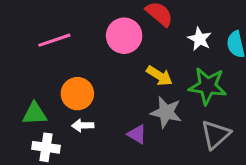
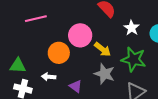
pink circle: (124, 36) -> (80, 35), moved
orange circle: (77, 94) -> (59, 53), moved
purple triangle: (137, 134) -> (76, 86), moved

